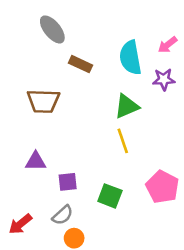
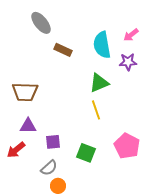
brown trapezoid: (43, 101) -> (25, 92), moved
red arrow: (20, 224) -> (16, 150), moved

